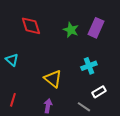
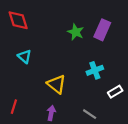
red diamond: (31, 26) -> (18, 20), moved
cyan triangle: (12, 60) -> (25, 56), moved
white rectangle: (99, 92) -> (115, 92), moved

